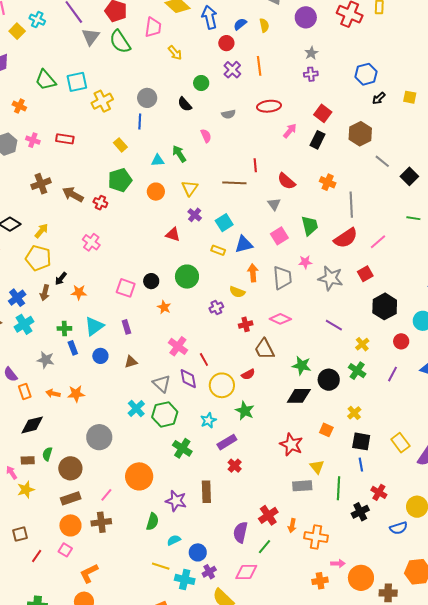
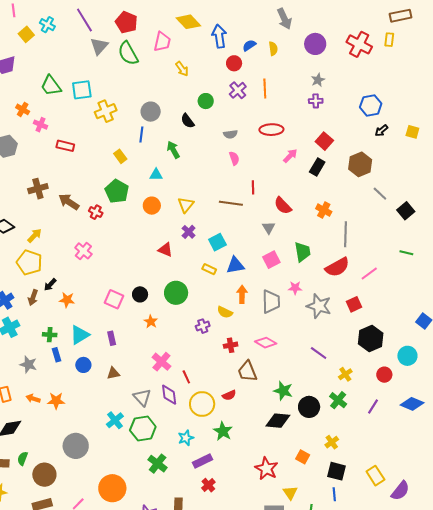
pink semicircle: (206, 136) -> (234, 158), moved
pink cross: (33, 140) -> (40, 125), moved
green arrow: (179, 154) -> (173, 150), moved
green pentagon: (120, 180) -> (117, 191), turned -30

